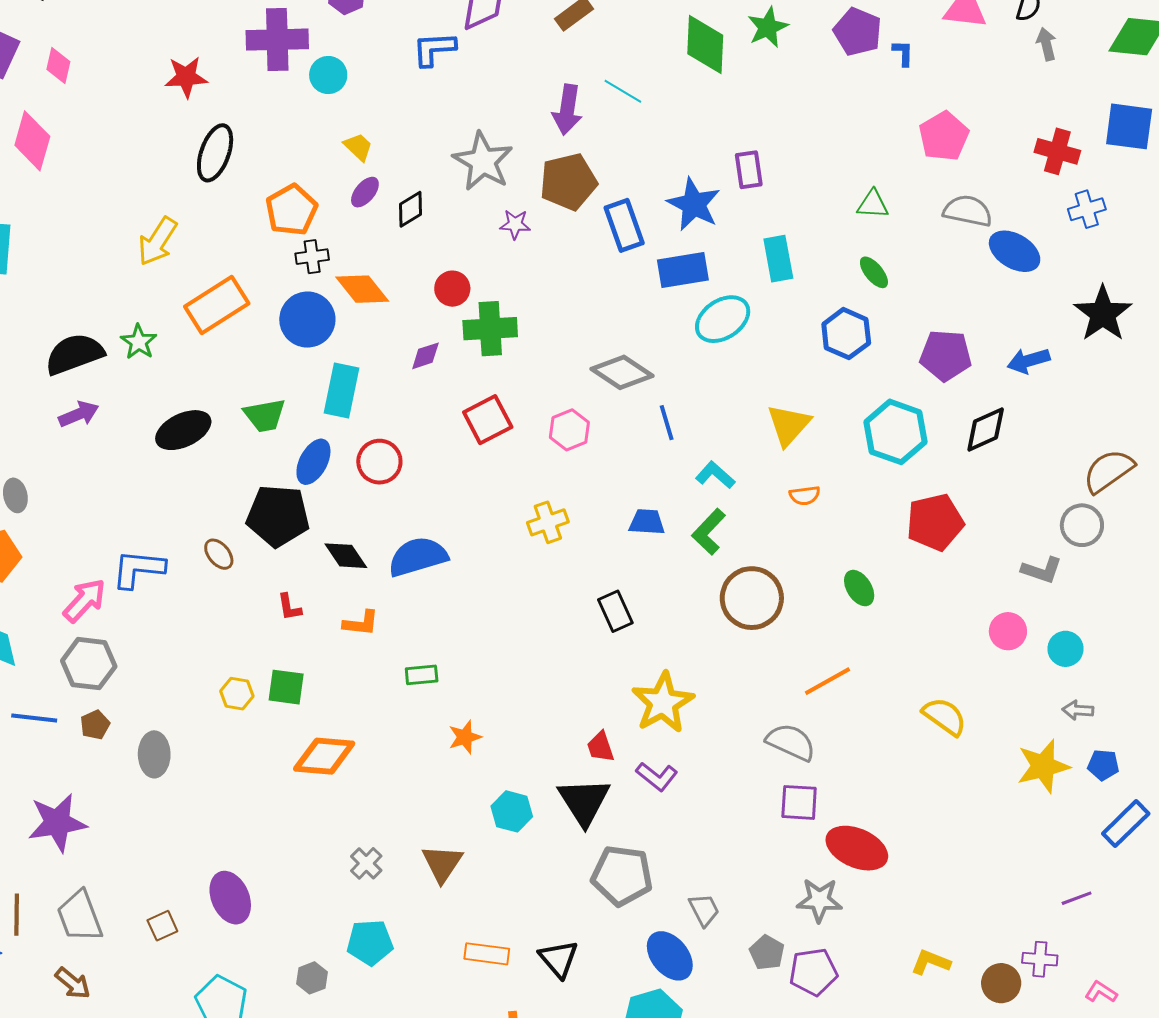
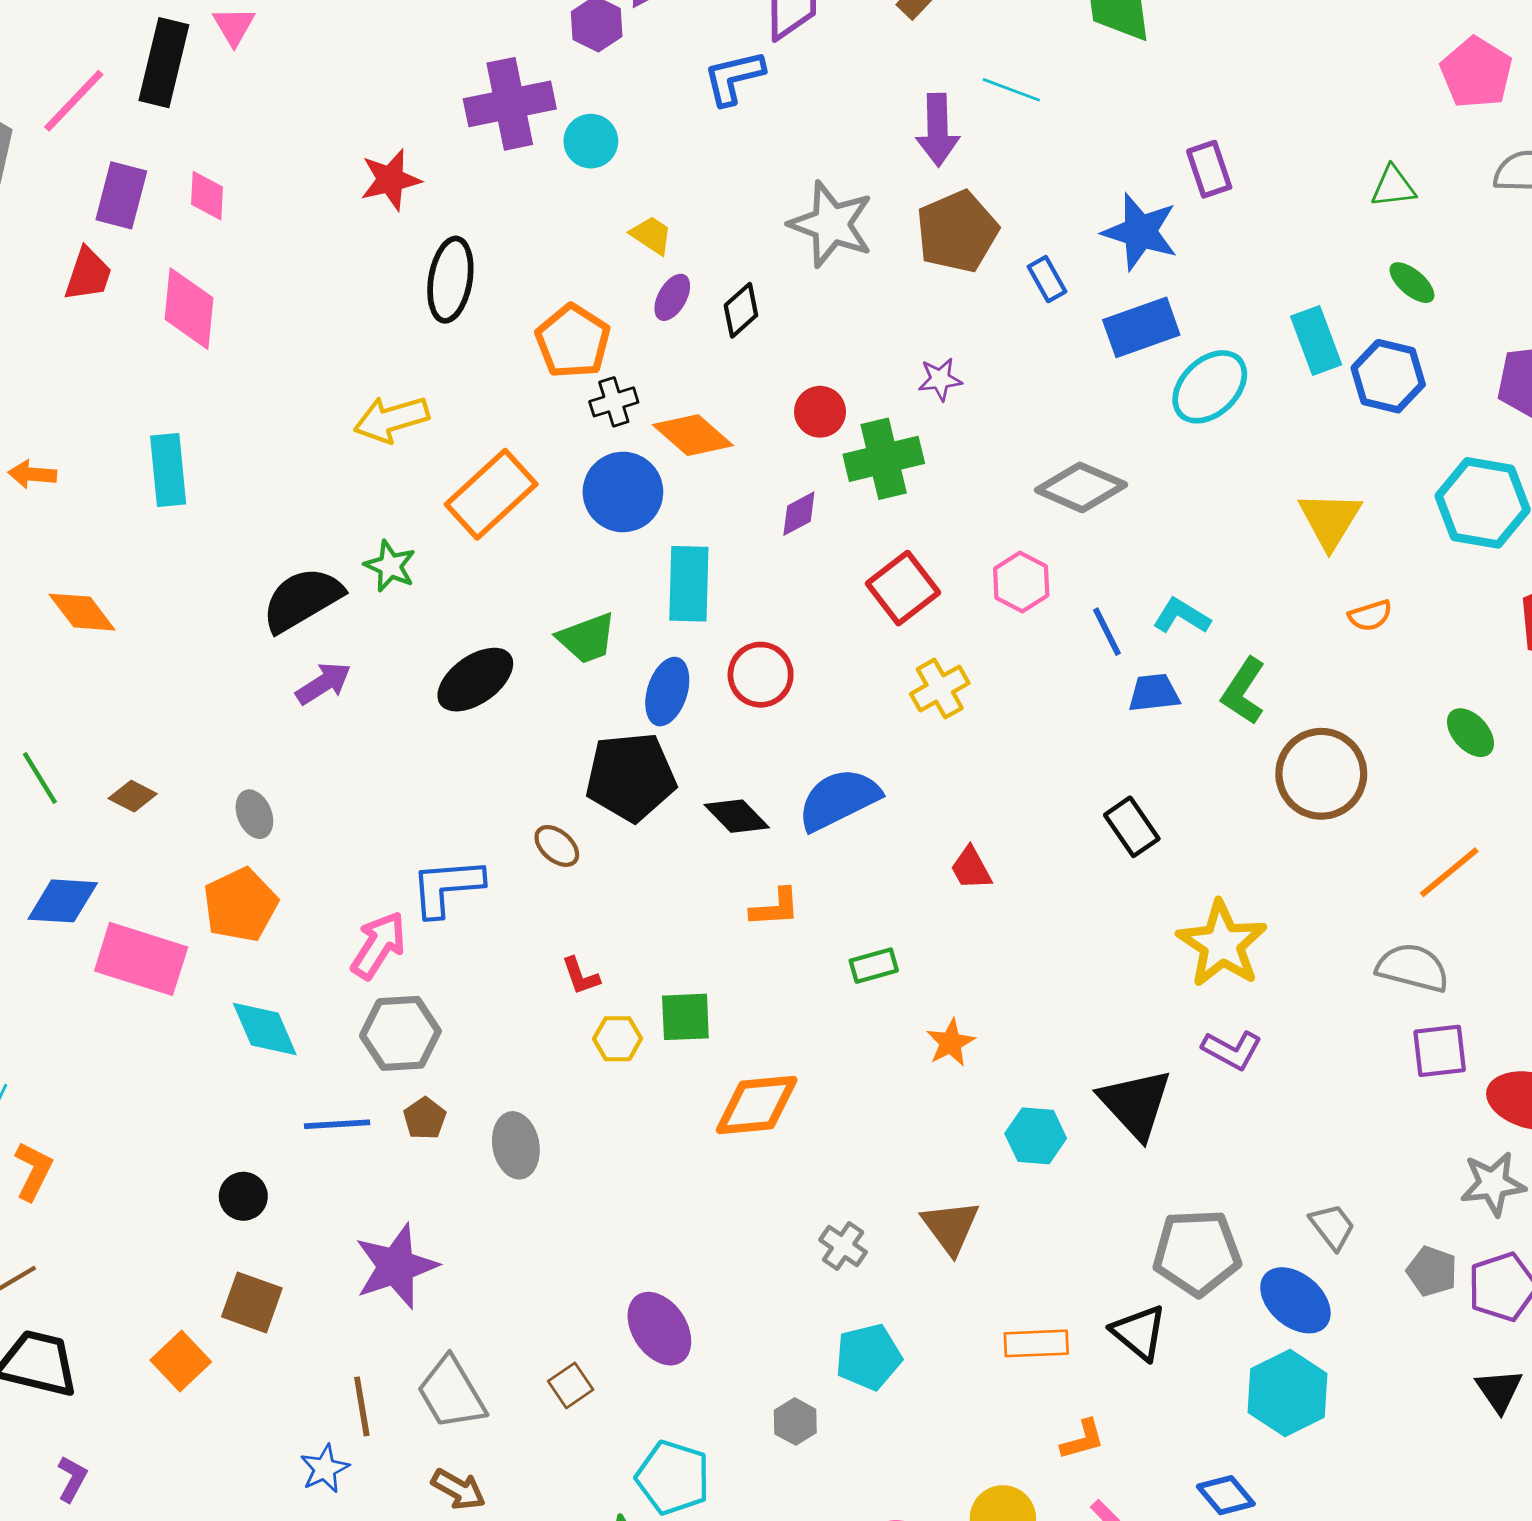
purple star: (515, 224) -> (940, 379), moved
blue rectangle: (624, 225) -> (1047, 279), size x0.6
yellow arrow: (158, 241) -> (391, 419), turned 51
cyan rectangle: (778, 259) -> (1316, 340), moved
blue line: (667, 423) -> (1107, 632), moved
cyan L-shape: (715, 475) -> (1182, 616), moved
yellow cross: (548, 522) -> (940, 689), moved
red L-shape: (289, 607) -> (581, 976), moved
red trapezoid: (601, 747) -> (971, 868), moved
gray pentagon: (622, 876) -> (1197, 1253), moved

